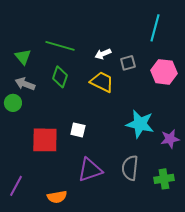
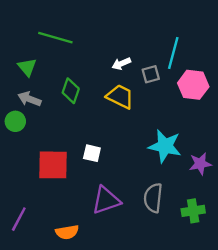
cyan line: (155, 28) -> (173, 53), moved
green line: (60, 46) -> (55, 38), moved

